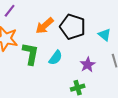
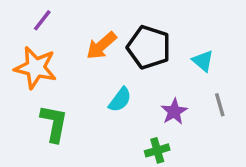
green L-shape: (31, 54) -> (54, 123), moved

